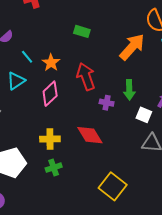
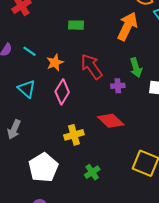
cyan line: (27, 57) -> (30, 51), moved
orange star: (51, 63) -> (55, 63), turned 30
cyan triangle: (16, 81) -> (27, 89), turned -30
green cross: (54, 168) -> (92, 172), moved

